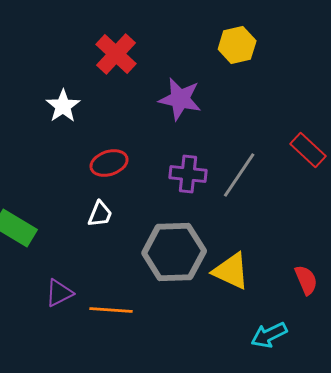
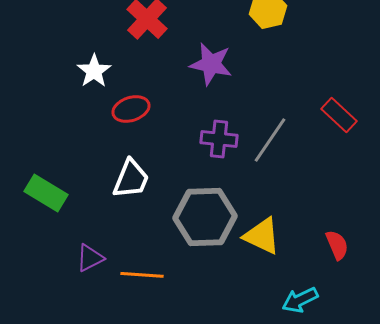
red ellipse: (109, 163) -> (131, 109), moved
white trapezoid: (100, 214) -> (131, 179), size x1.5

